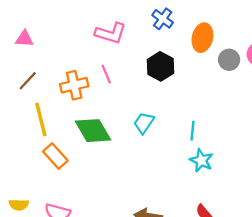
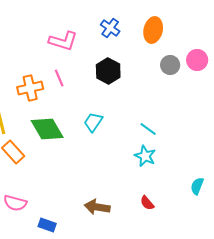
orange ellipse: (202, 38) -> (153, 30), moved
cyan line: (193, 131) -> (148, 129), moved, turned -60

